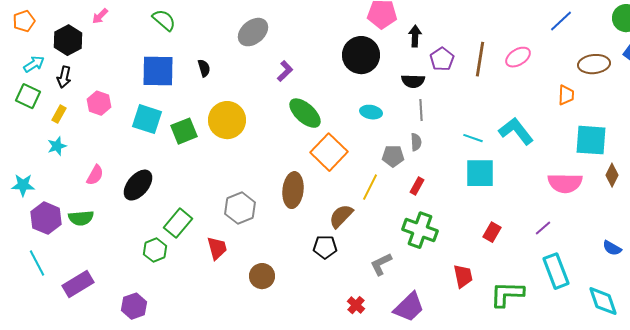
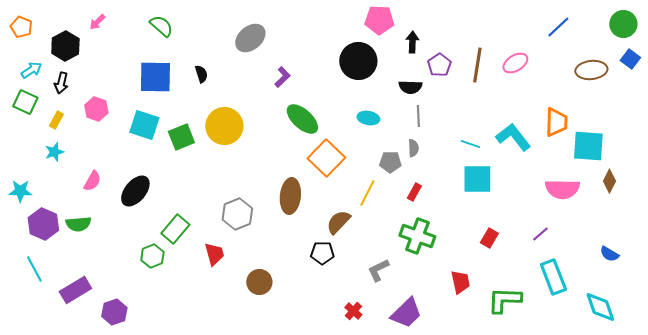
orange pentagon: (24, 21) -> (21, 27), turned -30
orange trapezoid: (566, 95) -> (556, 122), moved, size x1.4
purple hexagon: (134, 306) -> (114, 312), moved

